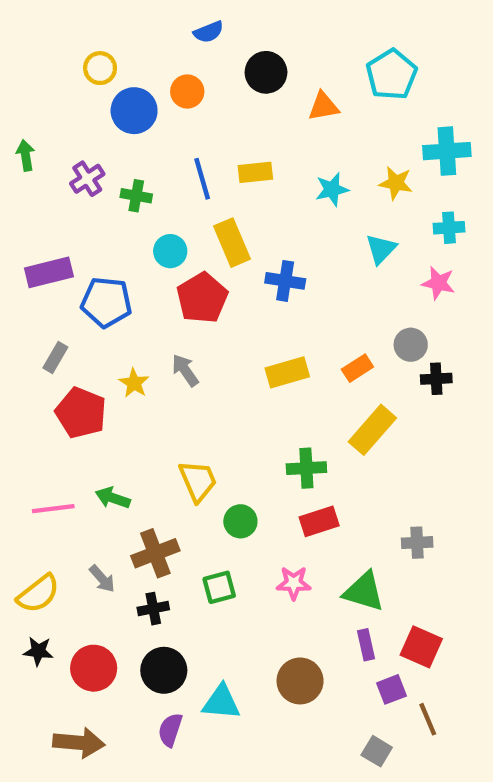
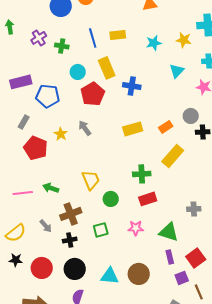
red square: (421, 647) -> (196, 258), turned 30
cyan triangle: (221, 702) -> (110, 276), moved

